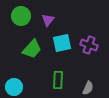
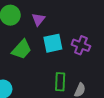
green rectangle: (58, 80) -> (60, 82), moved

